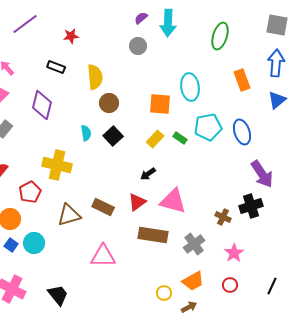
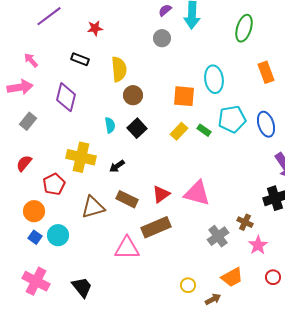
black arrow: (148, 174) -> (117, 166), moved
brown cross: (223, 217) -> (245, 222), moved
brown rectangle: (153, 235) -> (156, 227), moved, turned -32
orange trapezoid: (193, 281) -> (232, 277), moved
red circle: (230, 285) -> (273, 277), moved

